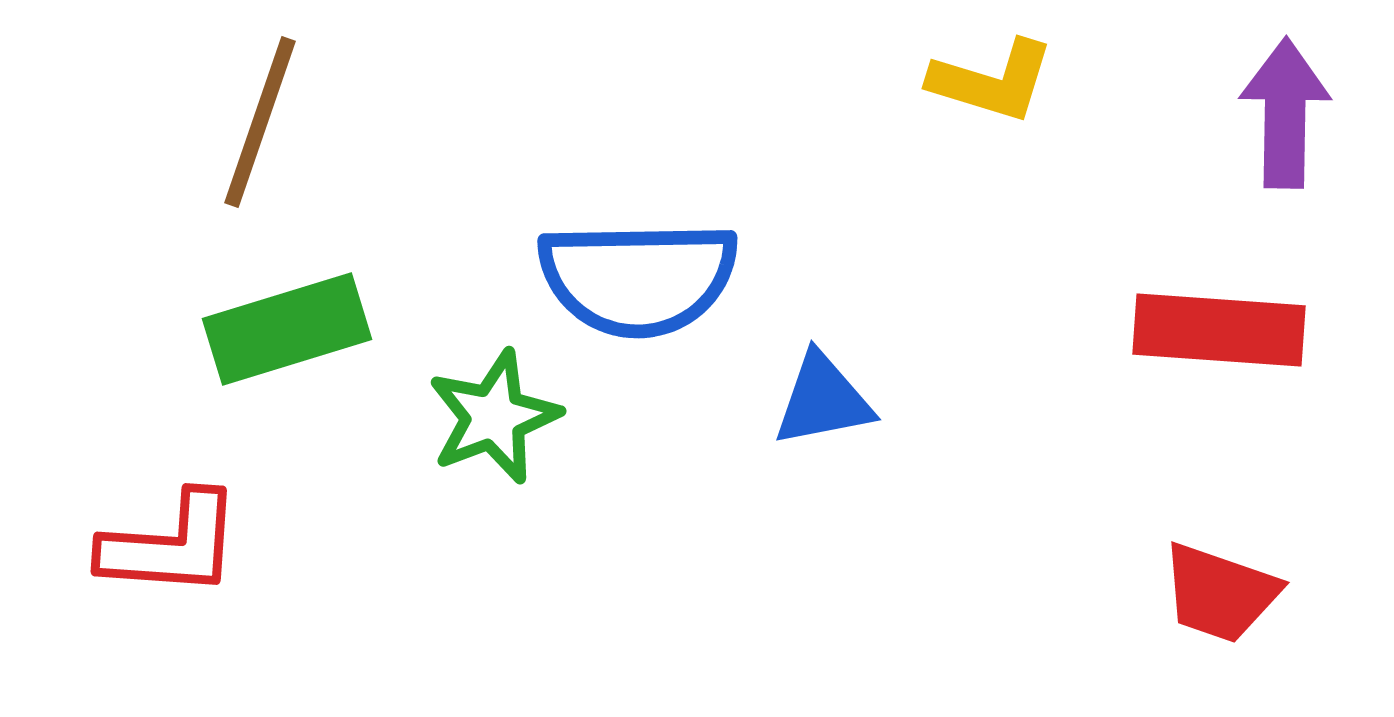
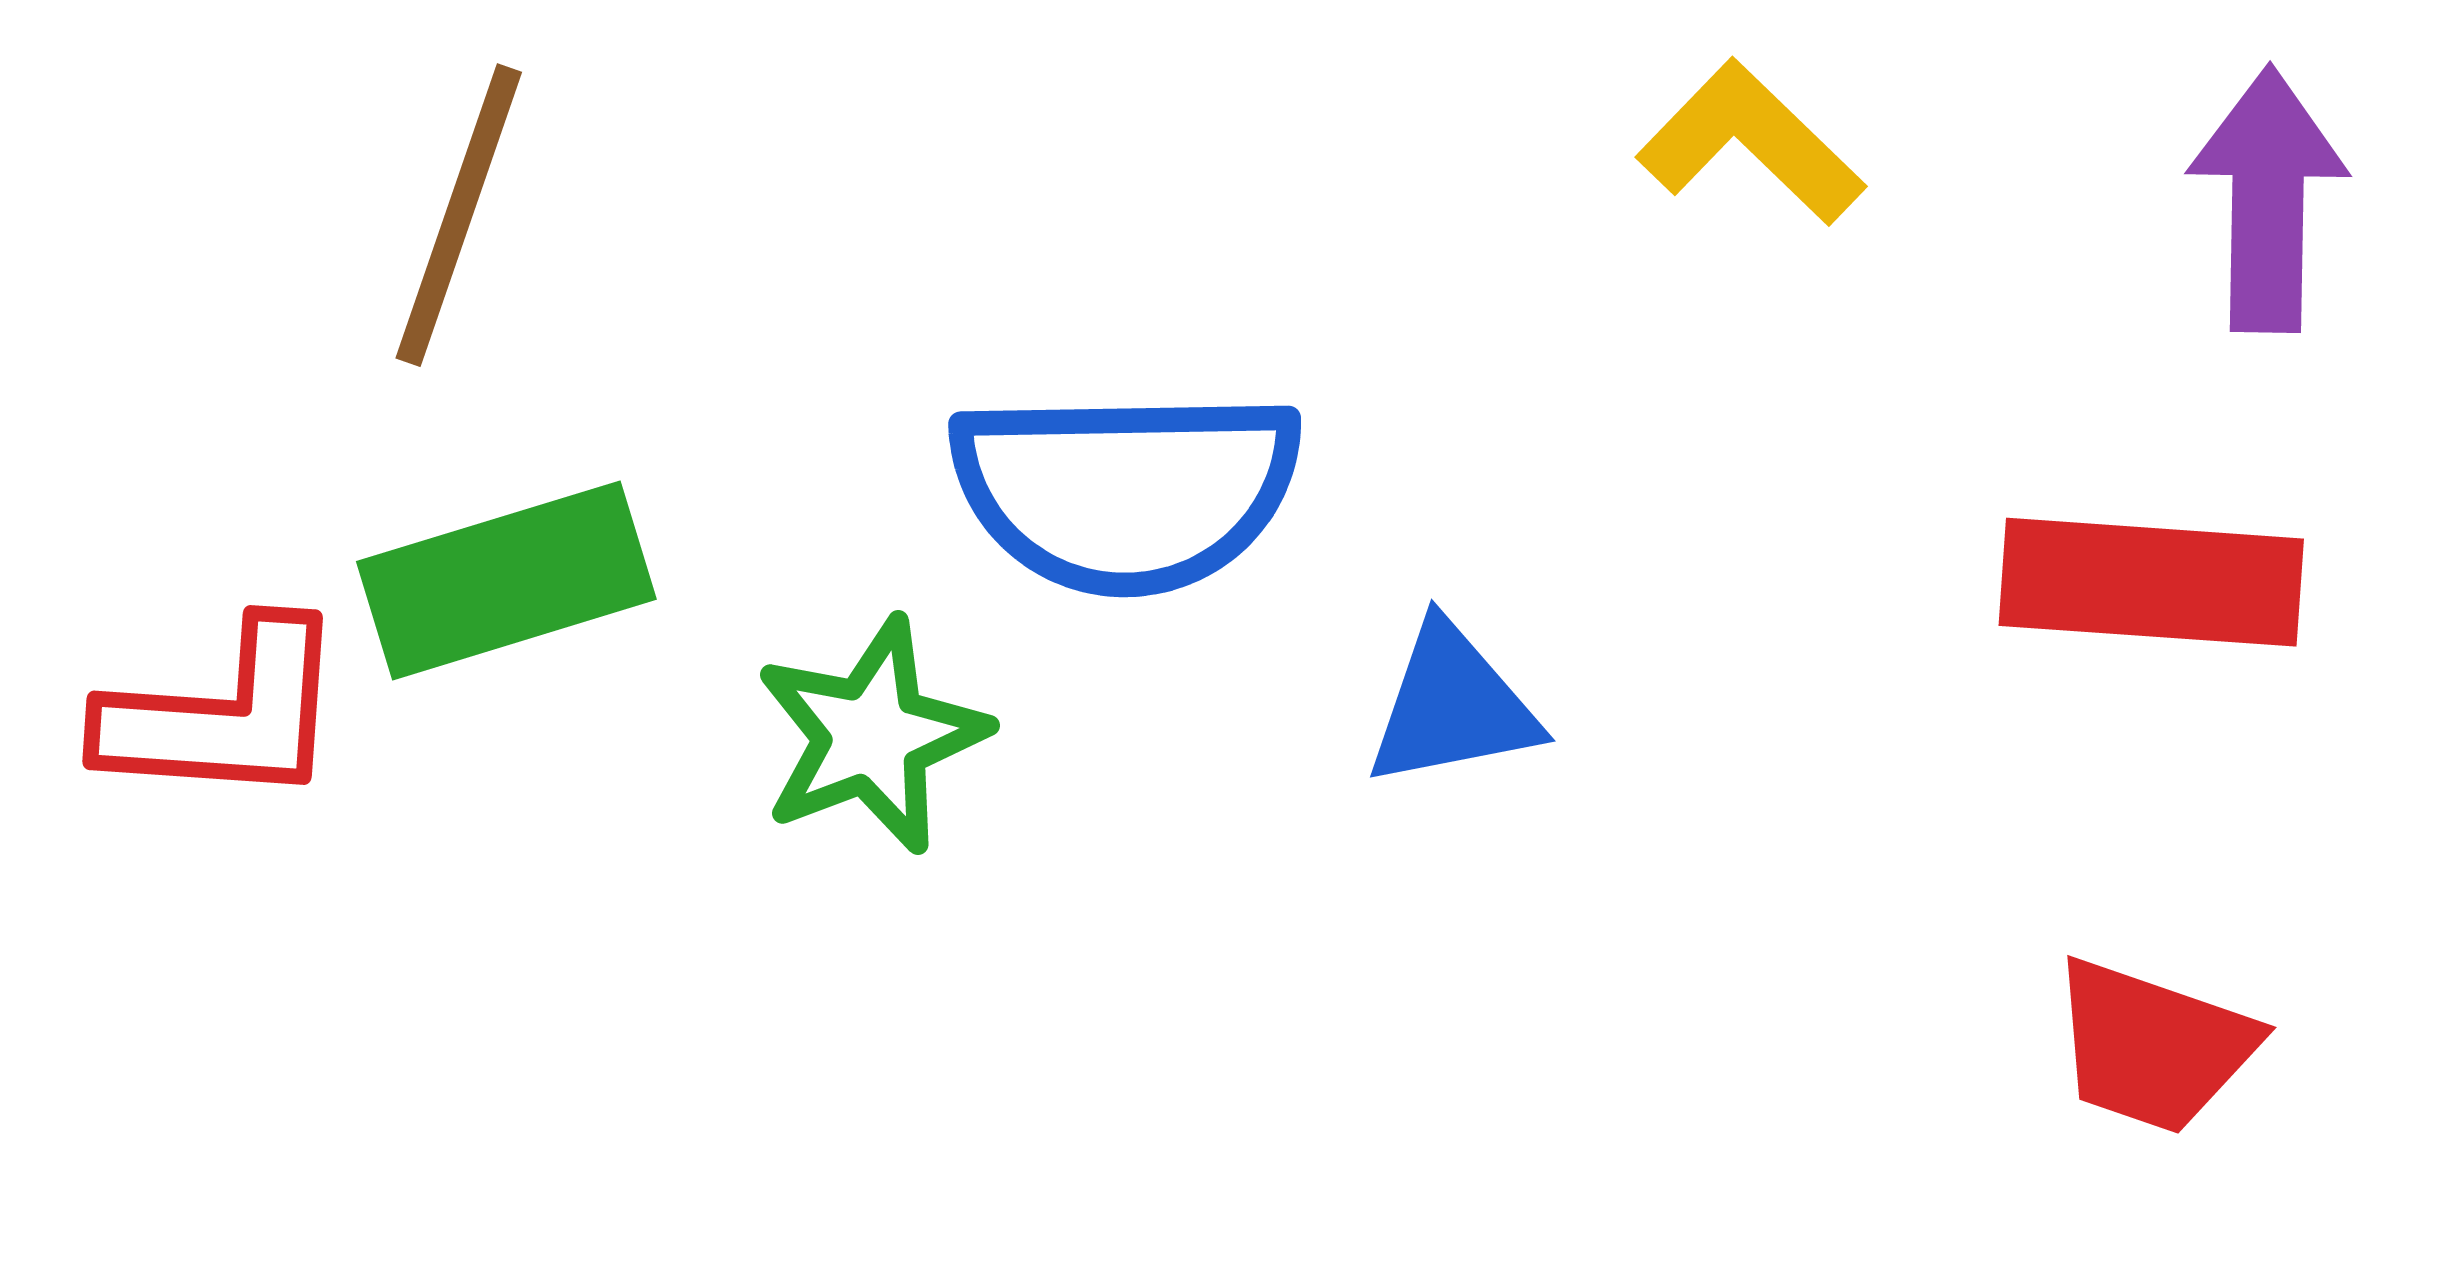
yellow L-shape: (992, 81) -> (1751, 143), turned -153
red L-shape: (171, 545) -> (224, 715), moved

